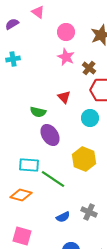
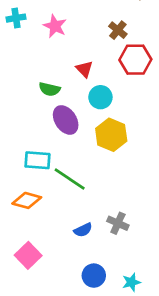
pink star: (66, 57) -> (55, 26), moved
cyan circle: (90, 118) -> (100, 97), moved
yellow hexagon: (84, 159) -> (111, 135), moved
pink square: (22, 236) -> (28, 255), turned 30

